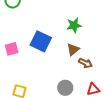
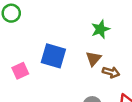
green star: (74, 25) -> (100, 29), moved

